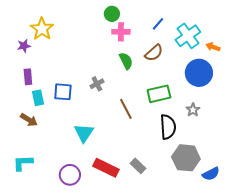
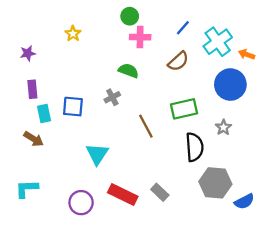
yellow star: (42, 29) -> (73, 34), moved, size x0.6
green semicircle: (126, 61) -> (129, 71), moved, turned -42

